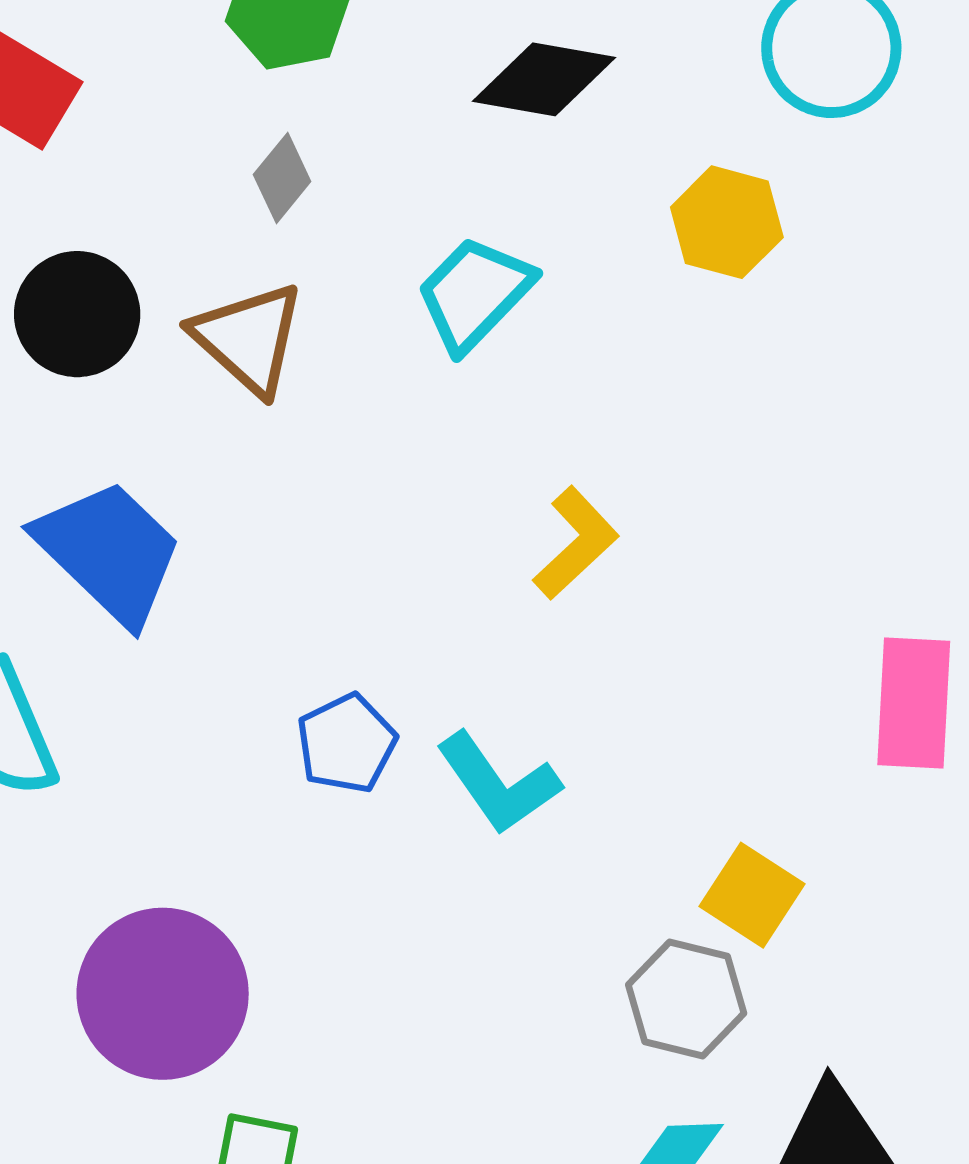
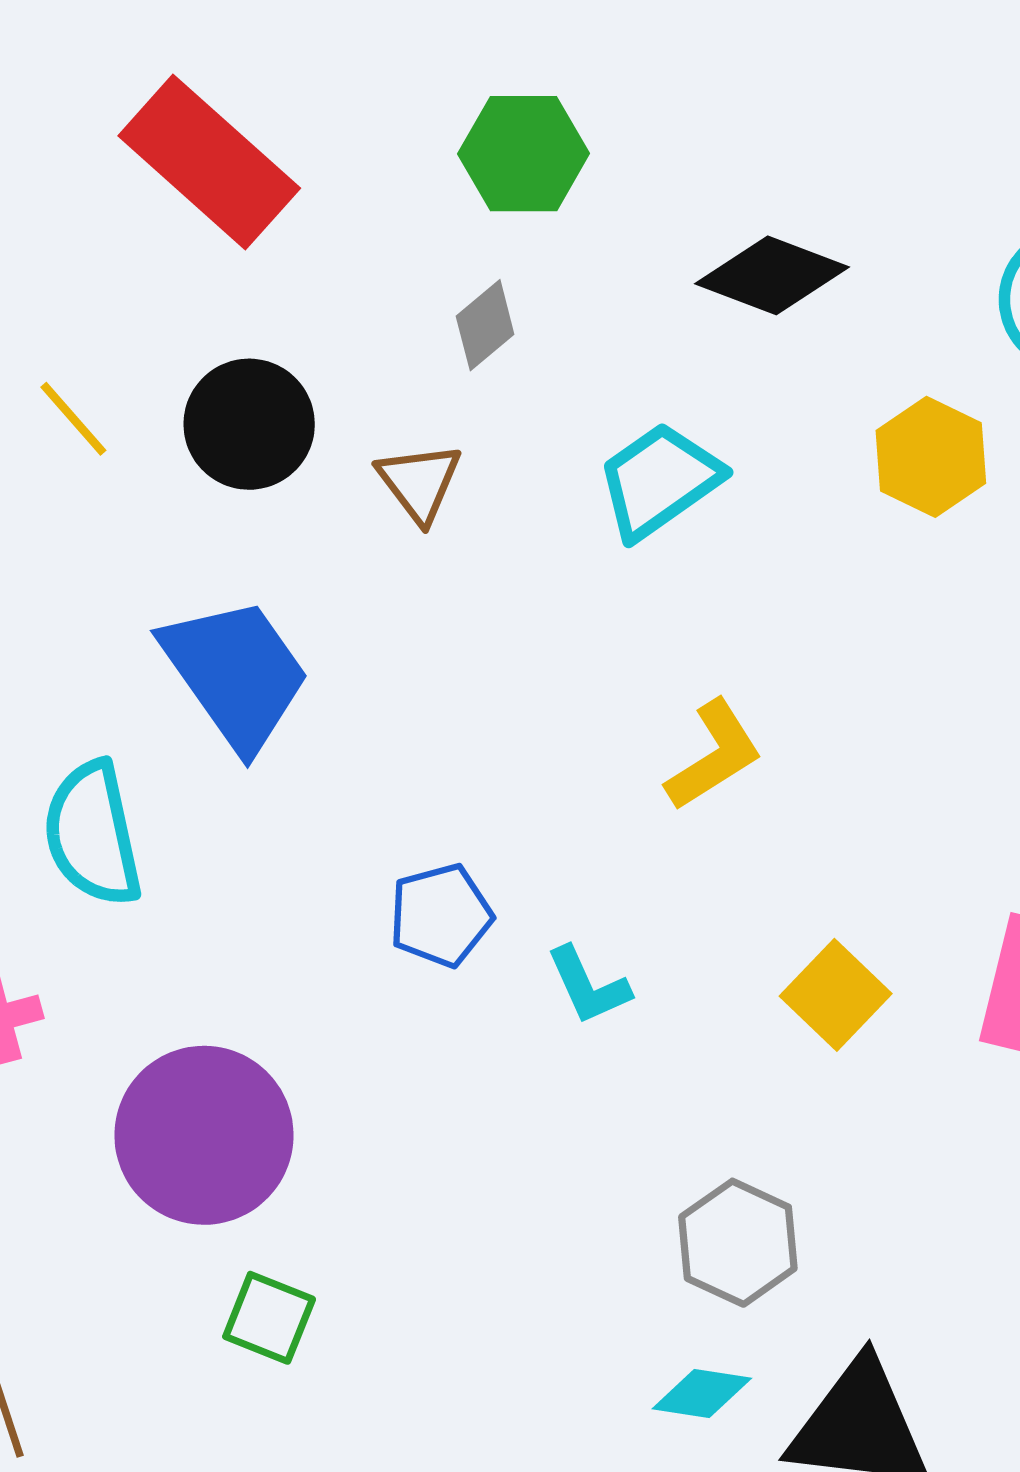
brown triangle: (248, 338) -> (419, 482), size x0.7
cyan L-shape: (498, 783) -> (588, 986), size x0.7
yellow square: (752, 895) -> (836, 995), moved

